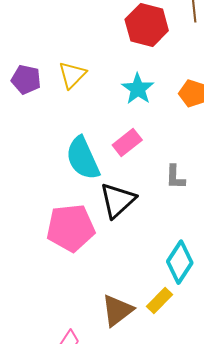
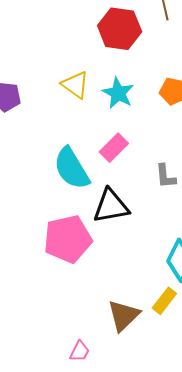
yellow triangle: (72, 75) -> (75, 85), moved, turned -32
black triangle: (117, 200) -> (111, 206), turned 39

